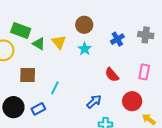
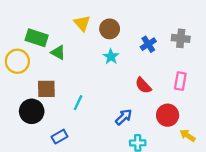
yellow triangle: (59, 42) -> (82, 23), moved
black circle: (13, 107) -> (32, 111), moved
blue rectangle: (38, 109) -> (60, 137), moved

